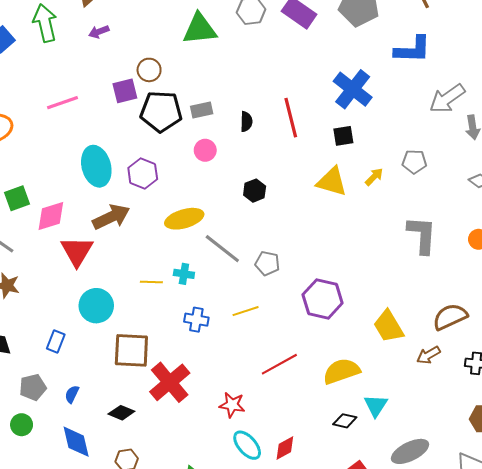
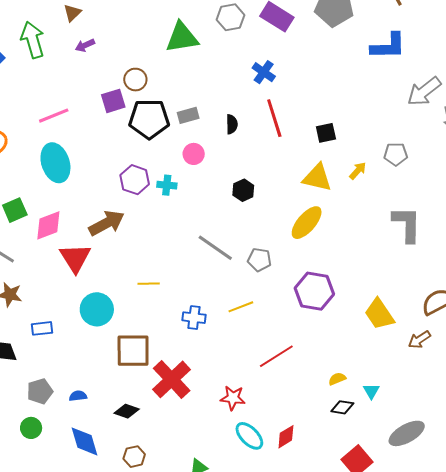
blue cross: (353, 89) -> (264, 72), moved, size x0.6
cyan ellipse: (96, 166) -> (55, 163), moved
yellow ellipse: (184, 219) -> (307, 223), moved, turned -30
cyan cross: (184, 274) -> (167, 185), moved
blue rectangle: (56, 342) -> (42, 328), moved, turned 65
yellow semicircle: (341, 371) -> (337, 379), moved, size x0.5
blue semicircle: (72, 394) -> (78, 396), turned 60
cyan triangle: (376, 406) -> (371, 391), size x0.7

